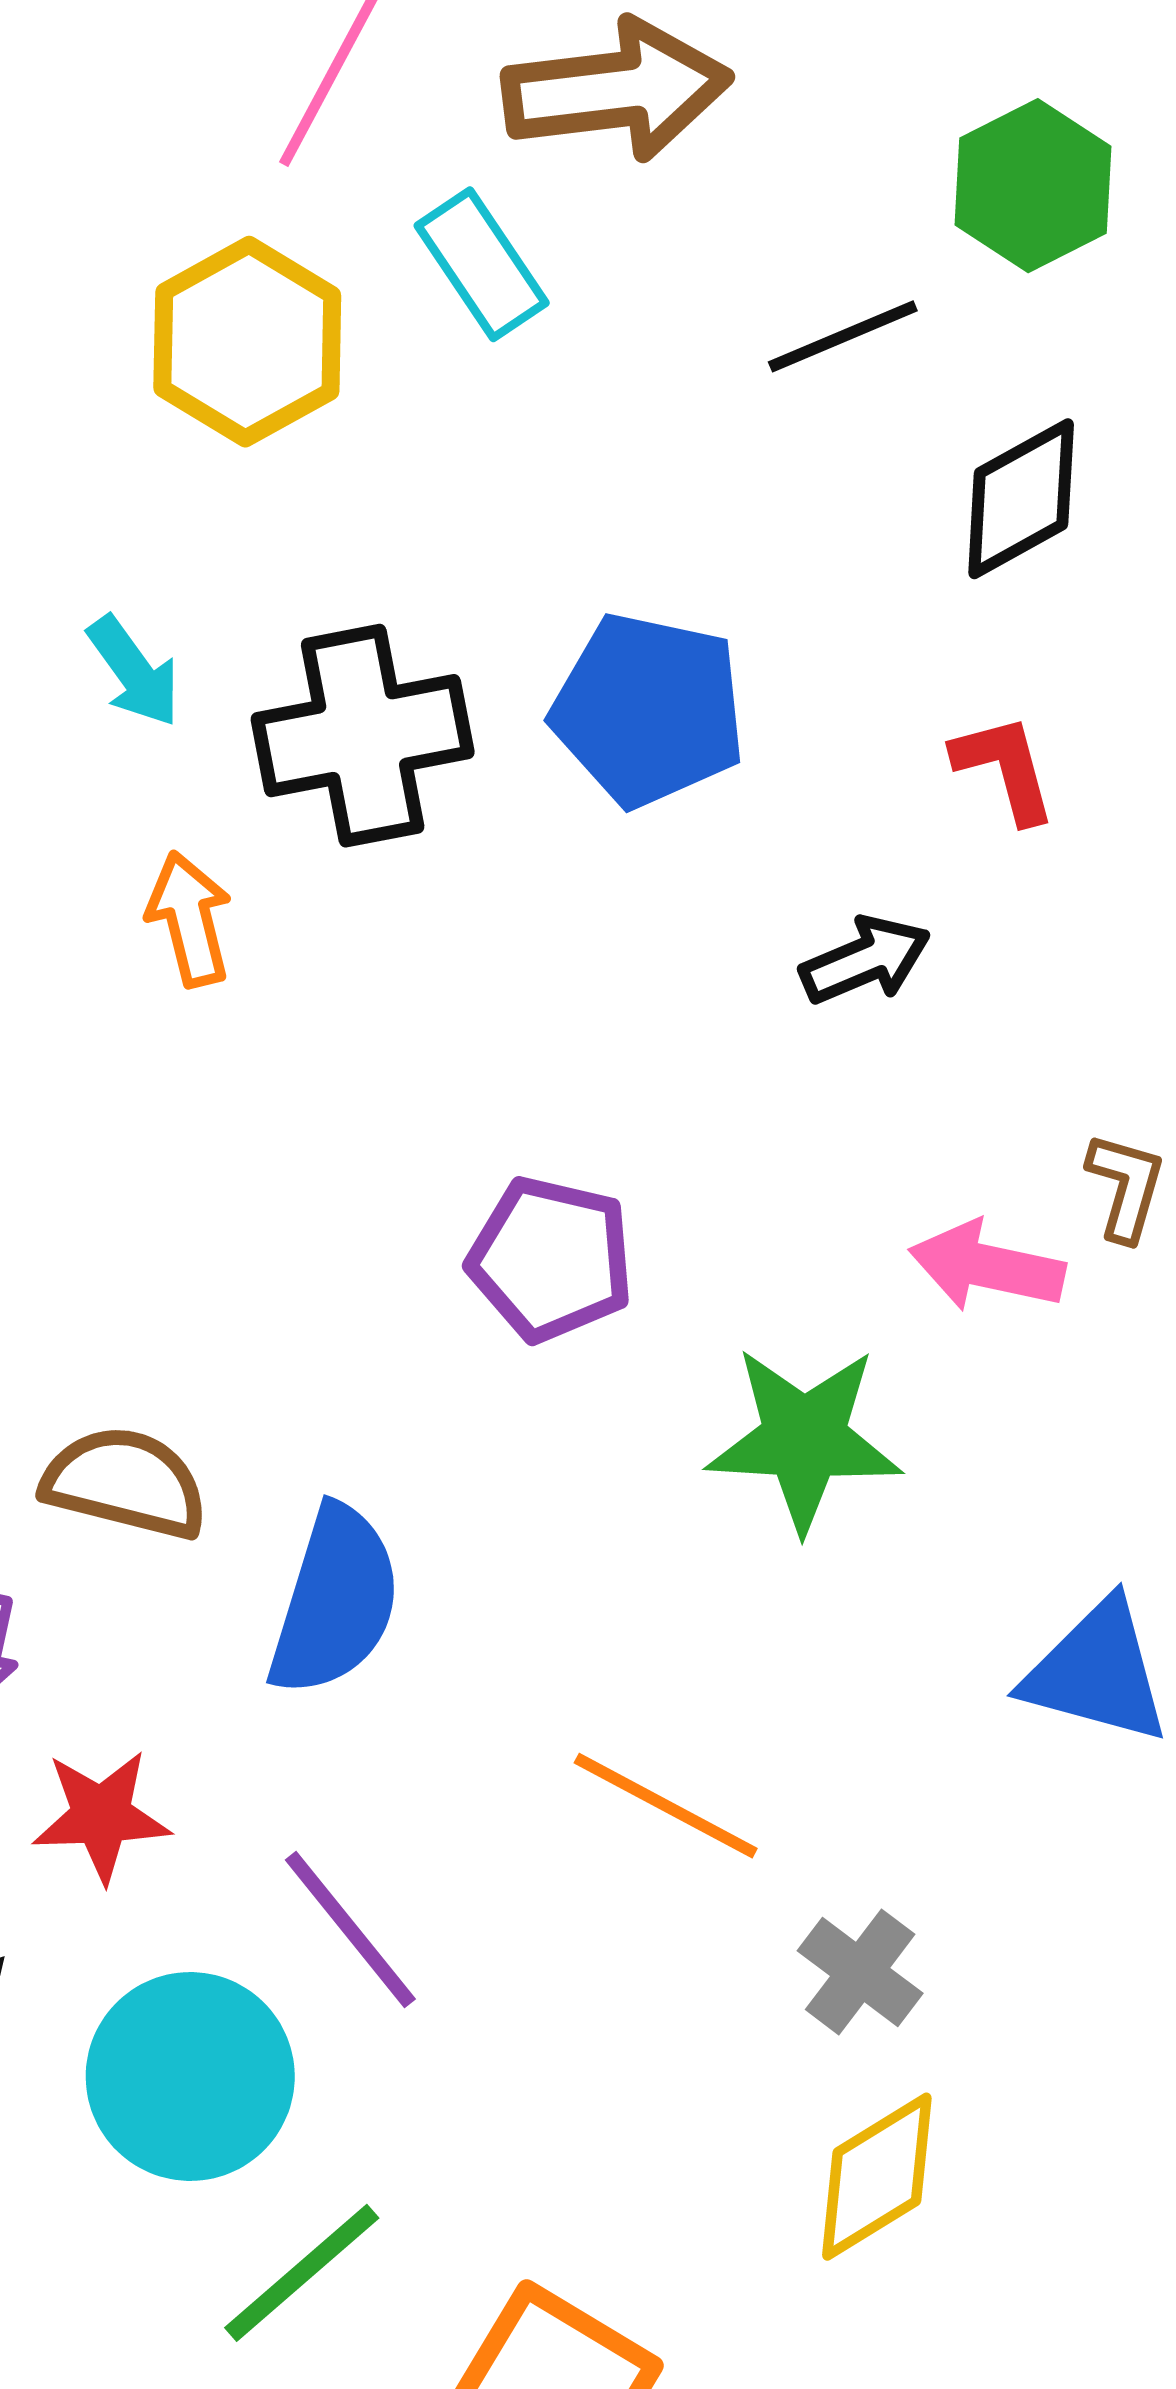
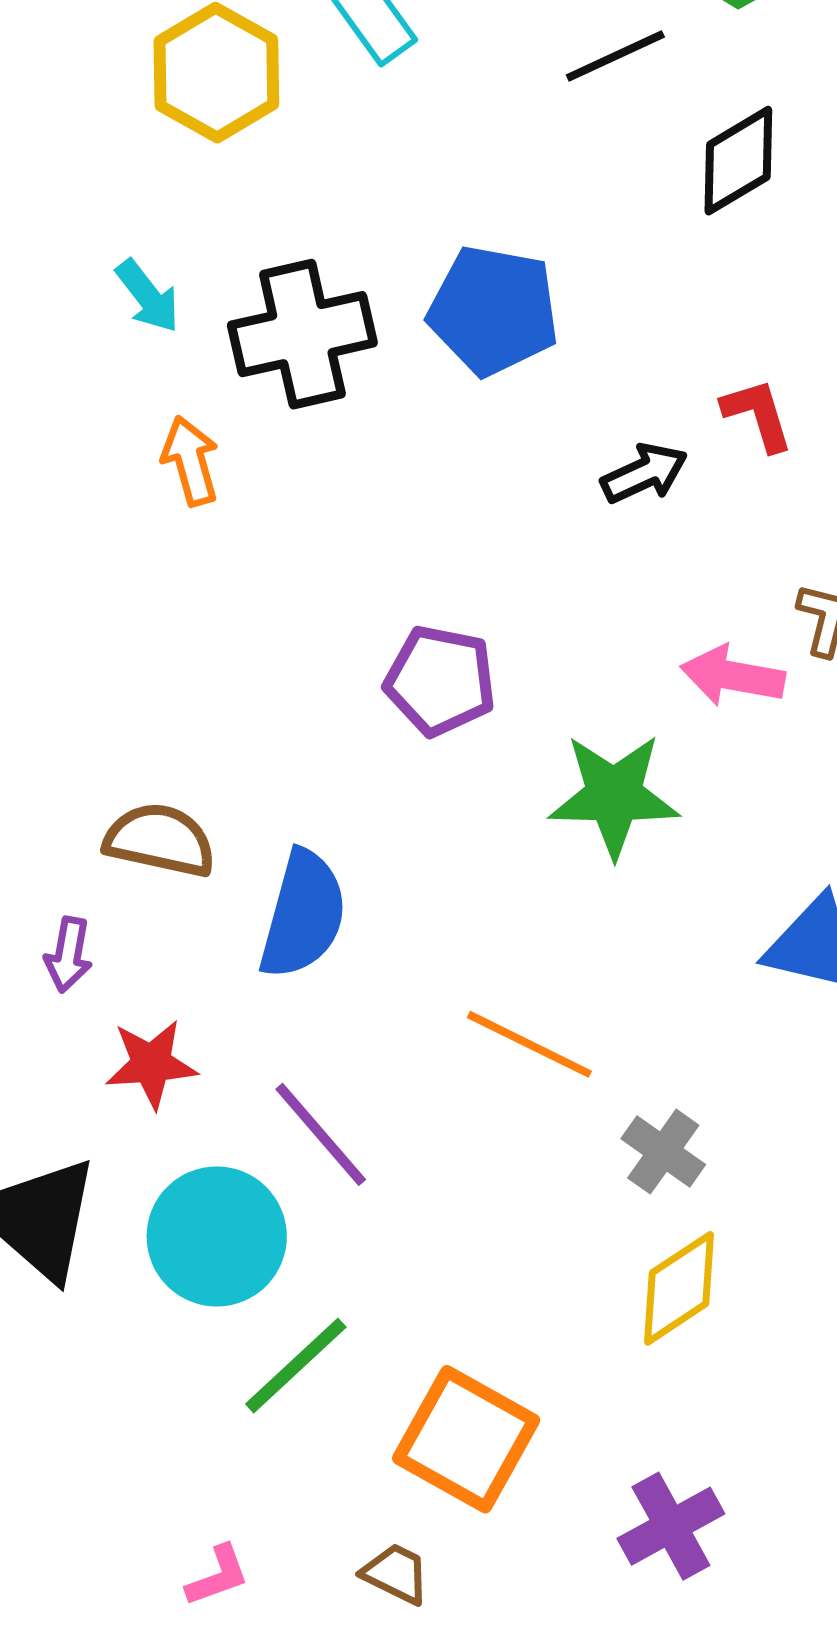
red L-shape: (1005, 768) -> (758, 415), moved

